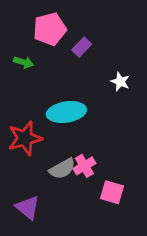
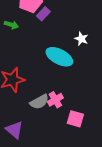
purple rectangle: (82, 47) -> (43, 14), moved
cyan ellipse: (66, 112) -> (59, 57), moved, turned 36

